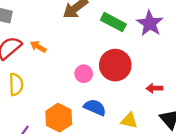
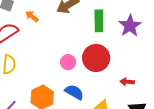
green rectangle: (113, 22) -> (99, 21), turned 55
orange arrow: (38, 47) -> (32, 16), moved

